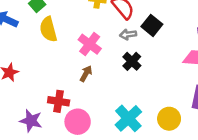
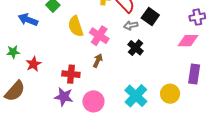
yellow semicircle: (48, 29) -> (76, 26), moved
red cross: (59, 101) -> (71, 74), moved
purple star: (31, 121) -> (64, 97), moved

